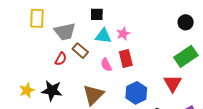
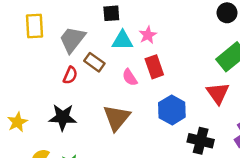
gray trapezoid: (65, 32) -> (72, 39), turned 145
yellow star: (27, 90) -> (17, 122), moved

